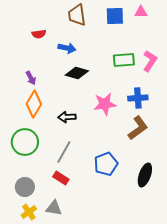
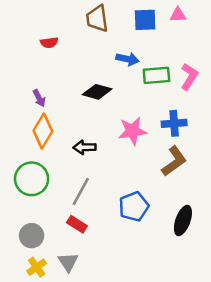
blue arrow: (67, 48) -> (127, 59), moved
gray triangle: (54, 208) -> (68, 262), turned 48

